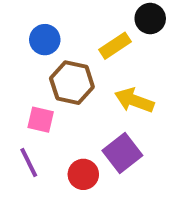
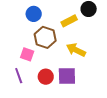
purple square: (122, 153) -> (67, 76), turned 30
red circle: (83, 174) -> (46, 77), moved

